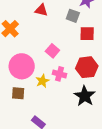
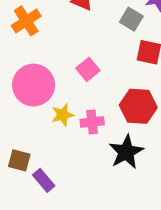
pink cross: (60, 74) -> (92, 122), moved, turned -32
brown square: (18, 93) -> (19, 160), moved

